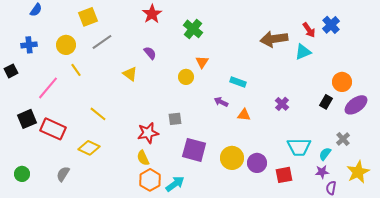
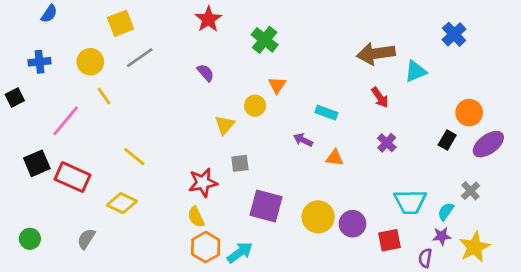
red arrow: (309, 30) -> (380, 97), moved
yellow triangle: (130, 74) -> (225, 125), moved, turned 35
yellow star: (358, 172) -> (475, 247), moved
purple semicircle: (331, 188) -> (425, 258), moved

